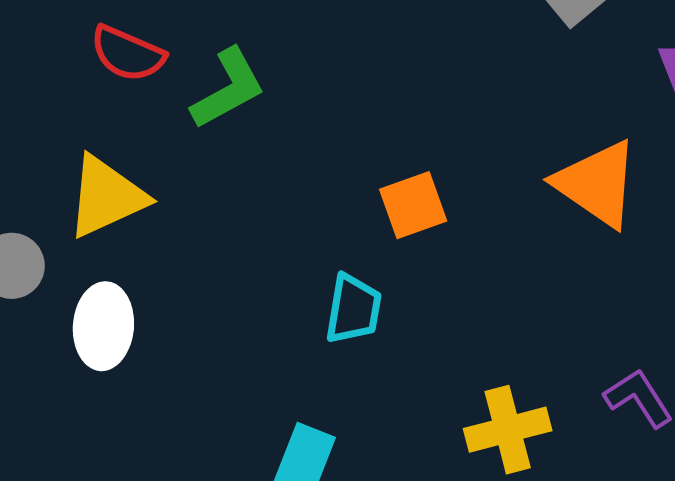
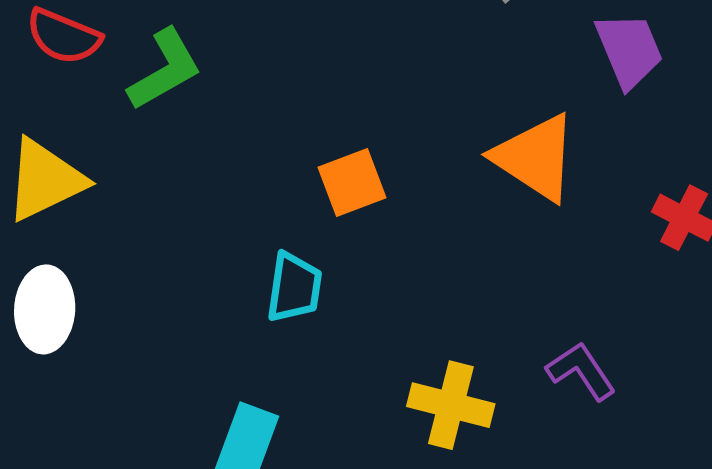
yellow cross: (508, 430) -> (451, 405), turned 30

